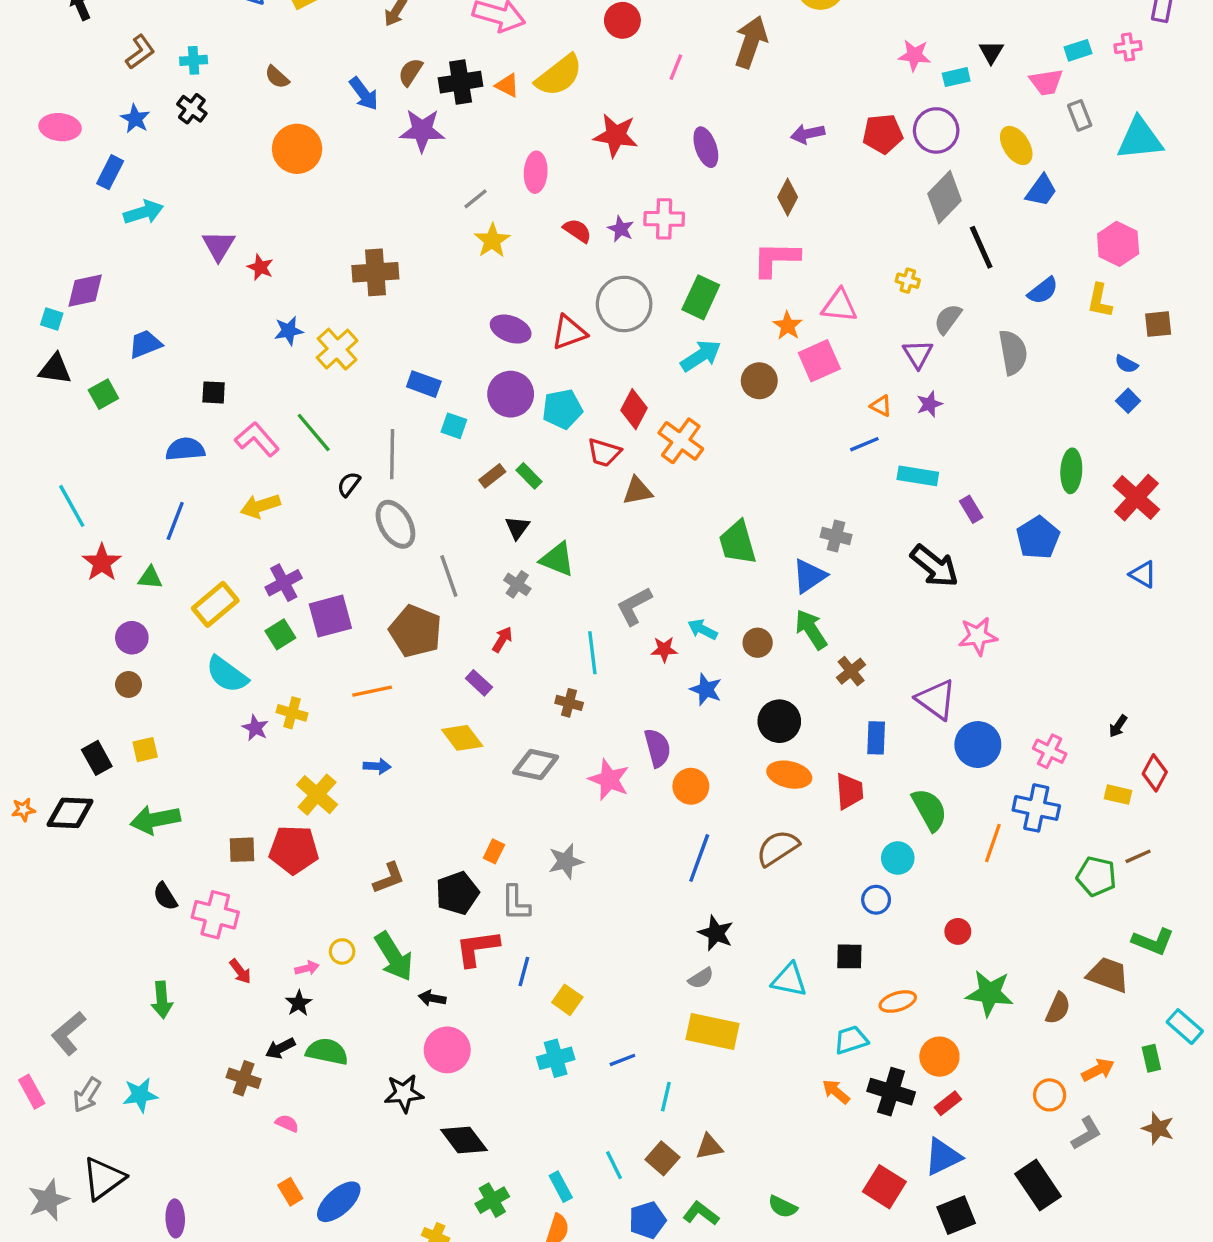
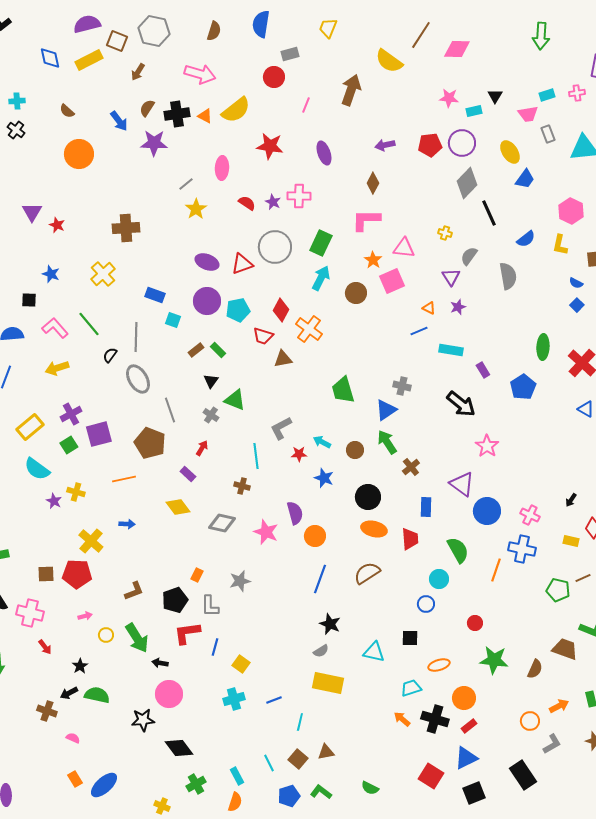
blue star: (289, 331) -> (51, 274), moved, turned 30
cyan arrow: (701, 356) -> (321, 278), turned -30
pink star: (978, 636) -> (487, 446), turned -30
pink arrow: (307, 968) -> (85, 616), moved

